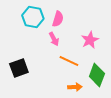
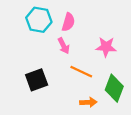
pink star: (90, 40) -> (106, 47), turned 30
black square: (19, 68) -> (37, 80), moved

